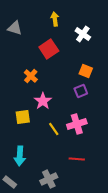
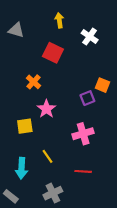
red square: (49, 49) -> (53, 53), turned -30
orange square: (86, 71) -> (103, 85), moved
yellow line: (54, 129) -> (47, 156), moved

